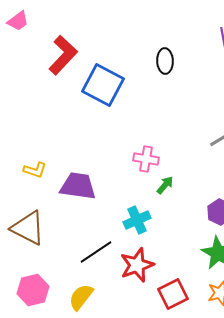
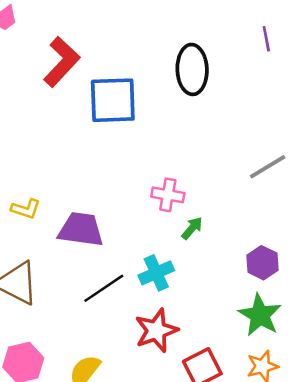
black ellipse: (165, 61) -> (192, 69), size x1.5
blue square: (103, 85) -> (113, 100), turned -30
black line: (96, 252) -> (104, 288), moved

